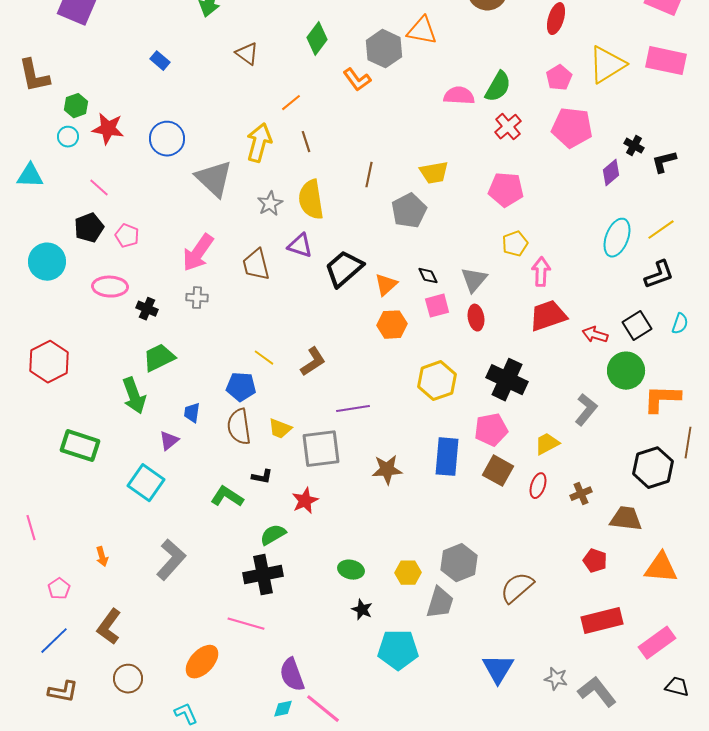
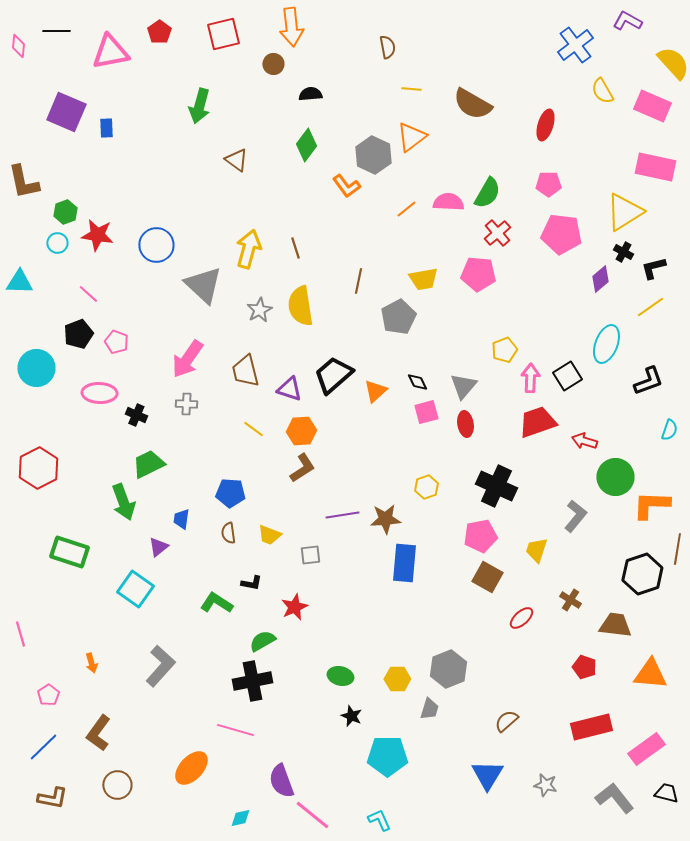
orange triangle: (422, 31) -> (411, 137), turned -48
blue rectangle: (160, 61) -> (106, 128), moved, turned 48
yellow triangle: (607, 65) -> (624, 212), moved
pink pentagon: (559, 78) -> (548, 184), turned 30
orange line: (291, 103) -> (406, 209), moved
pink pentagon: (506, 190) -> (478, 274), moved
yellow line: (661, 230) -> (650, 307), moved
purple triangle: (300, 246) -> (289, 389), moved
orange hexagon: (392, 325) -> (301, 431), moved
black square: (637, 326) -> (567, 376), moved
yellow line: (264, 358) -> (253, 429), moved
yellow hexagon: (437, 381) -> (426, 487), size x0.6
brown semicircle: (239, 427) -> (228, 533), size x0.6
yellow trapezoid: (547, 444) -> (536, 550), turned -44
gray square: (321, 449) -> (310, 555), size x0.5
blue rectangle: (447, 457) -> (404, 563), moved
brown star: (387, 470) -> (385, 519), moved
red ellipse: (538, 486) -> (521, 618), moved, turned 30
brown cross: (581, 494) -> (570, 600), turned -35
brown semicircle: (517, 588) -> (506, 721), moved, size x0.7
gray trapezoid: (440, 603) -> (429, 709), size x0.7
gray L-shape: (597, 692) -> (614, 798), moved
cyan diamond: (283, 709) -> (240, 818), moved
cyan L-shape: (186, 714) -> (379, 820), moved

